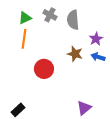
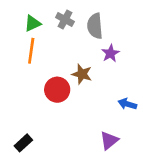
purple star: (96, 39) -> (110, 53), moved
brown star: (75, 54) -> (82, 74), moved
blue arrow: (98, 57) -> (127, 104), moved

